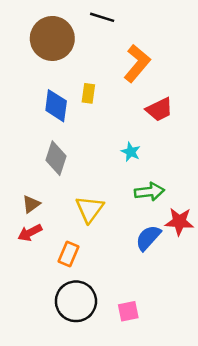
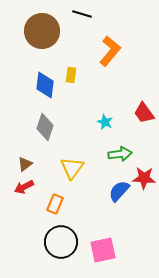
red trapezoid: (159, 109) -> (144, 113), moved, turned 80
pink square: (128, 311) -> (103, 250), size x1.5

